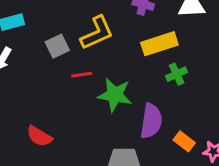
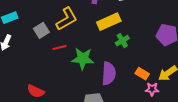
orange rectangle: (184, 141) -> (142, 74), moved

